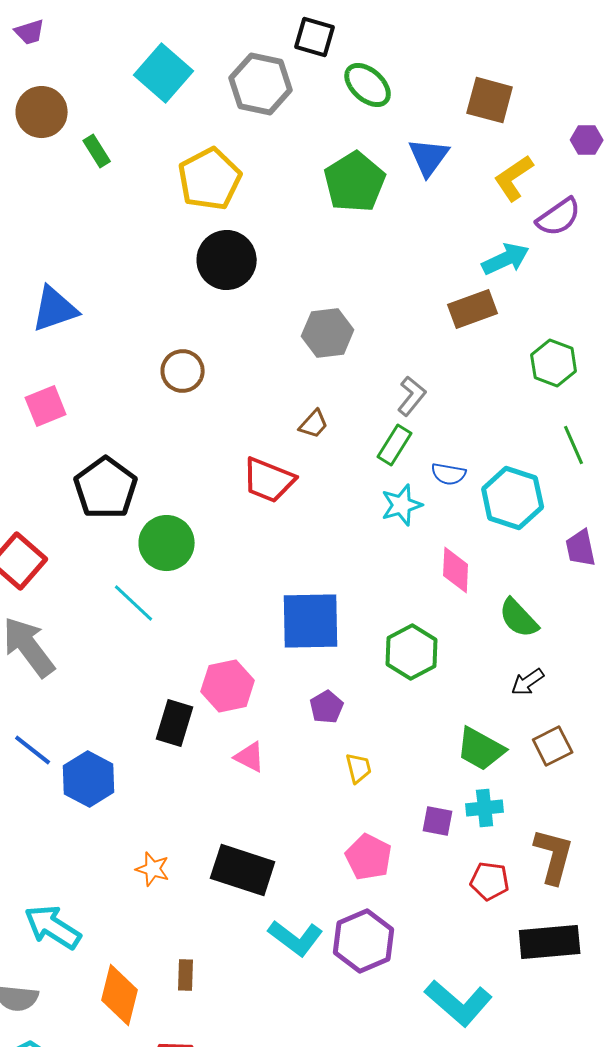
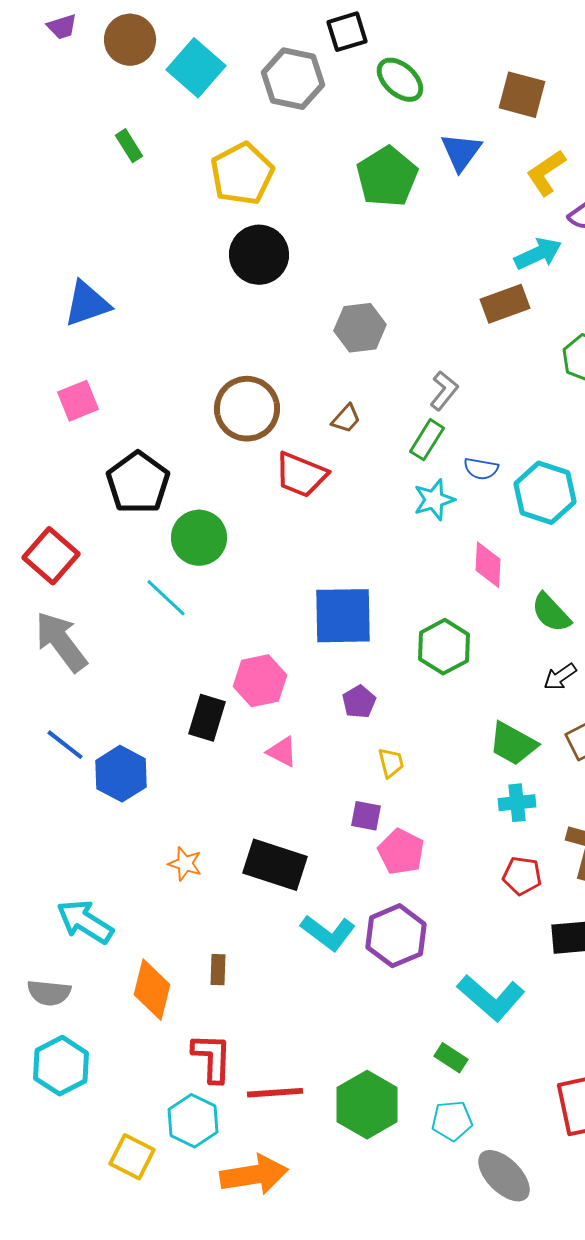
black square: (315, 37) -> (347, 32), turned -33
brown circle: (42, 112) -> (130, 40), moved
brown circle: (183, 371) -> (247, 409), moved, size x1.5
purple square: (438, 821) -> (366, 816), moved

